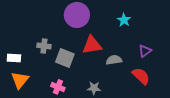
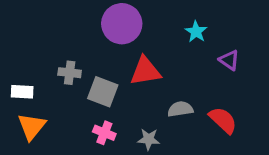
purple triangle: (145, 51) -> (229, 60), moved, turned -48
gray semicircle: (114, 60) -> (180, 109), moved
pink cross: (58, 87) -> (104, 133), moved

